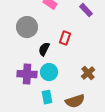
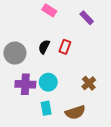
gray circle: (27, 27) -> (15, 53), moved
black semicircle: (44, 49) -> (44, 47), moved

